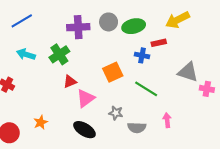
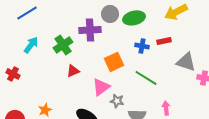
purple cross: (78, 27) -> (90, 30), moved
red rectangle: (159, 43) -> (164, 41), moved
cyan arrow: (26, 54) -> (31, 45), turned 108
pink triangle: (86, 98) -> (101, 87), moved

